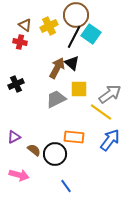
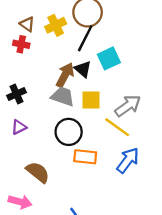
cyan square: (91, 34) -> (109, 58), moved, turned 30
gray trapezoid: (56, 99) -> (63, 96), moved, turned 45
purple triangle: (14, 137) -> (19, 127), moved
brown semicircle: (34, 150) -> (38, 172), size x1.5
black circle: (55, 154) -> (69, 132), moved

